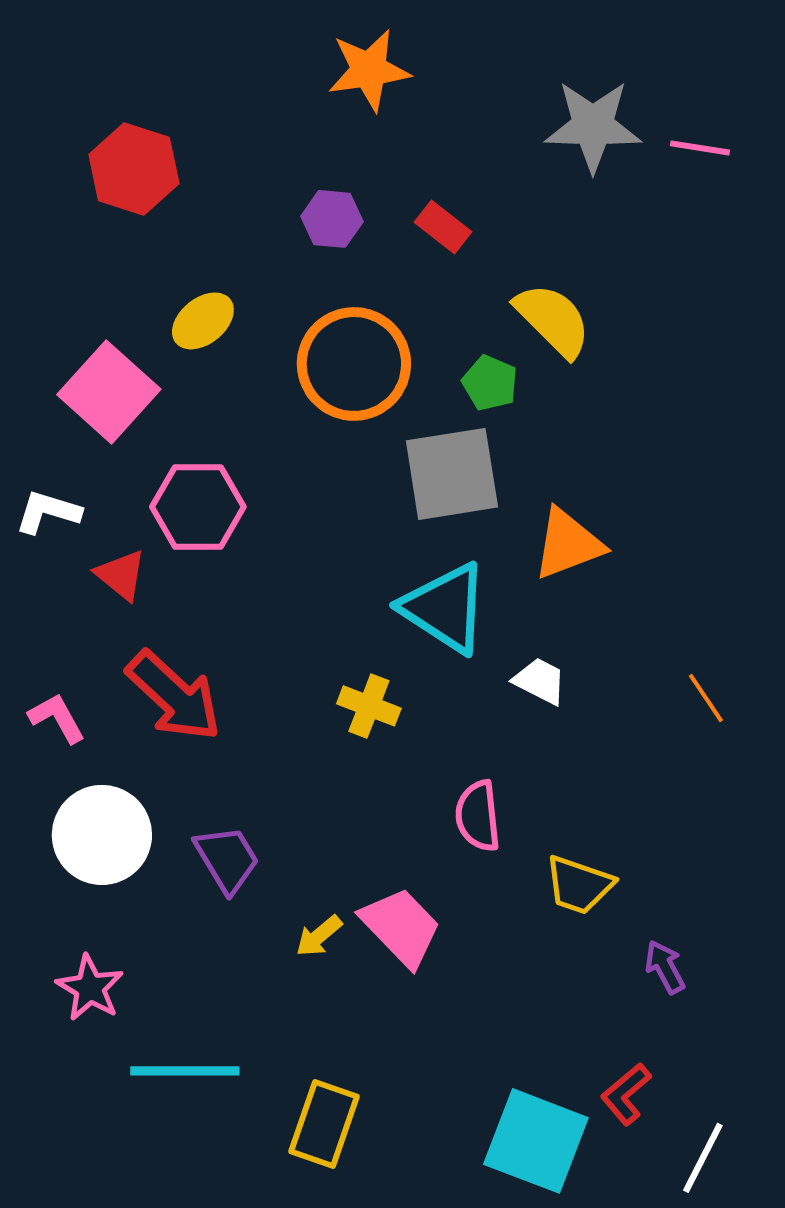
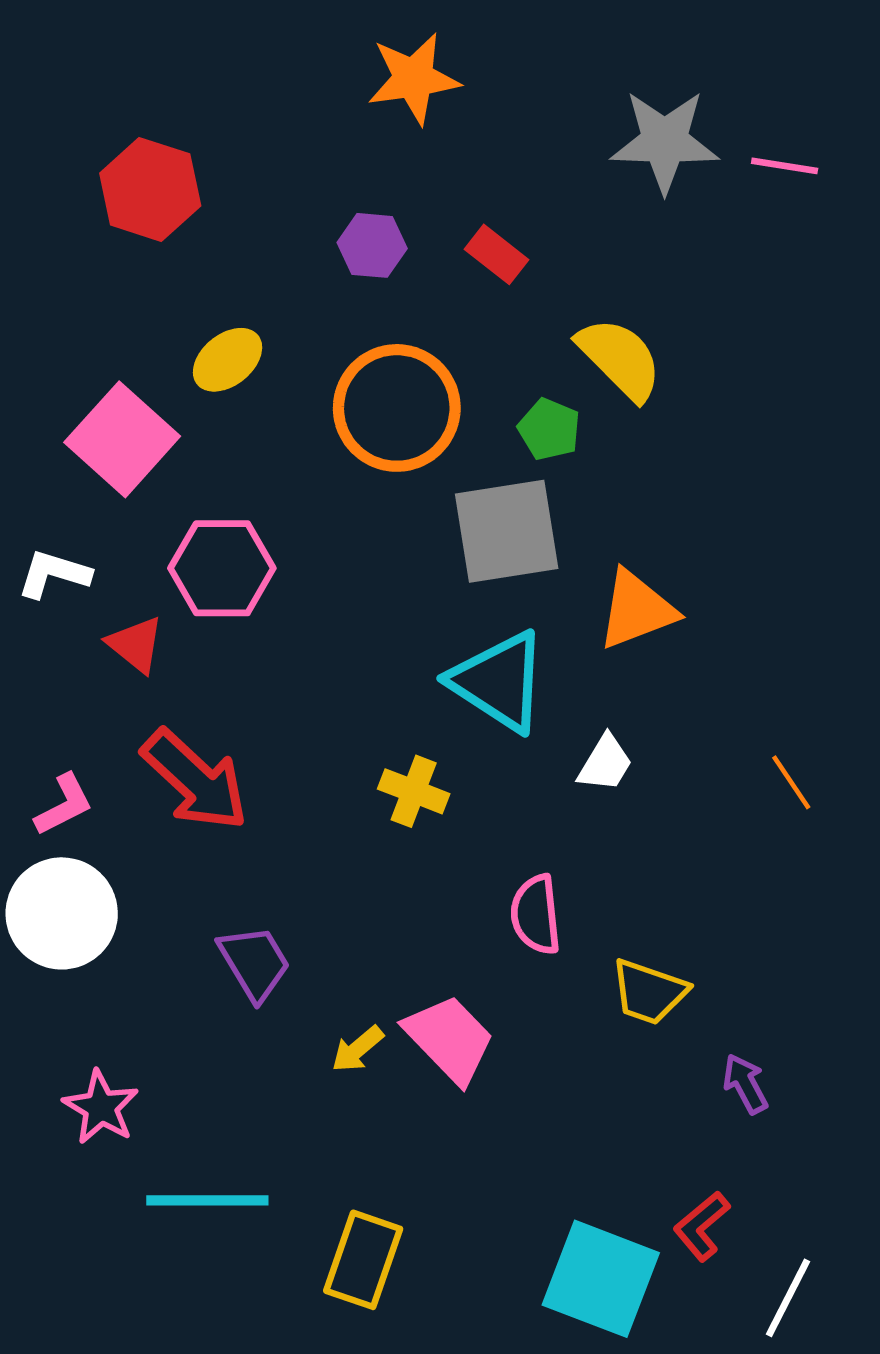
white trapezoid: (540, 681) -> (605, 763), turned 94
pink L-shape: (57, 718) -> (64, 805), turned 92
white circle: (102, 835) -> (62, 913), moved

